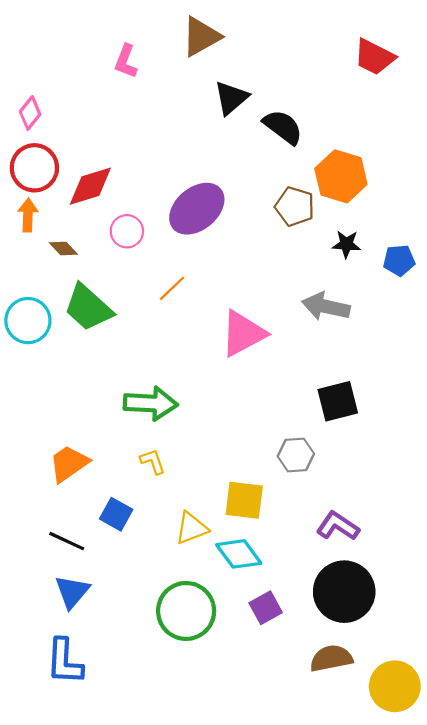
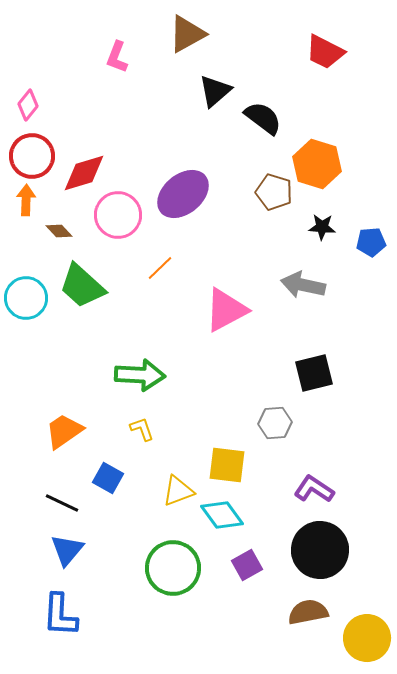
red trapezoid: (374, 57) -> (325, 52), moved
pink circle: (127, 231) -> (118, 215), size x1.5

